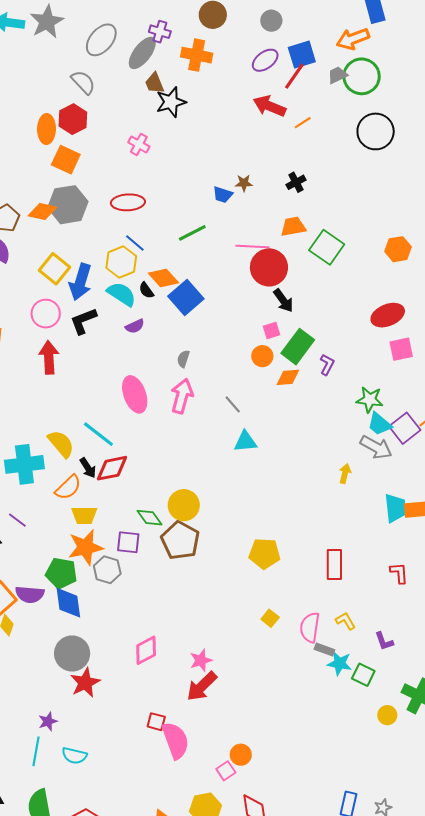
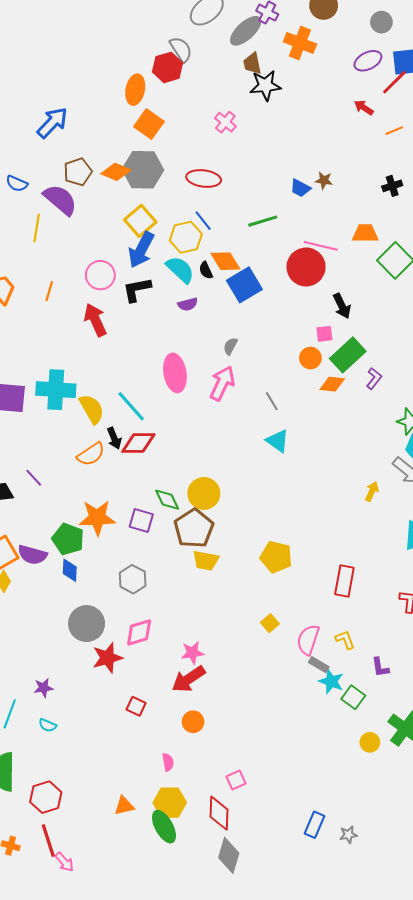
red arrow: (269, 106) -> (364, 108), size x0.6
red hexagon: (73, 119) -> (168, 67), moved
black cross: (296, 182) -> (392, 186), moved
red circle: (269, 267) -> (306, 267), moved
yellow square: (55, 269) -> (140, 221), moved
red arrow: (49, 357) -> (95, 320), turned -32
cyan triangle: (245, 442) -> (278, 441), turned 30
cyan cross: (24, 464) -> (56, 390), moved
yellow trapezoid: (84, 515) -> (206, 561), moved
gray hexagon: (107, 570) -> (133, 579), moved
blue diamond: (68, 603) -> (70, 570), size x0.7
gray circle: (72, 654) -> (87, 624), moved
red star: (85, 683) -> (107, 658), moved
purple star: (48, 721) -> (43, 688), moved
pink semicircle: (176, 740) -> (168, 762), moved, size x0.5
orange circle: (241, 755) -> (193, 722), moved
cyan semicircle: (74, 756) -> (48, 725), size x0.7
pink square: (226, 771) -> (236, 780), moved

